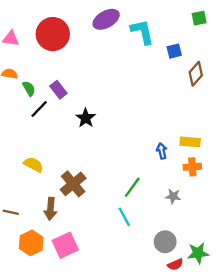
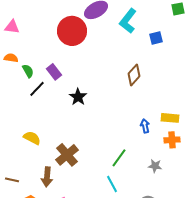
cyan L-shape: (142, 32) -> (128, 21), turned -130
red circle: (53, 34) -> (72, 31), moved
brown diamond: (196, 74) -> (134, 75), moved

